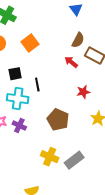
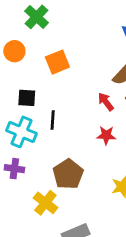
red star: (83, 92) -> (106, 135), moved
purple cross: (19, 126) -> (14, 169), turned -32
yellow cross: (50, 157) -> (45, 203), moved

